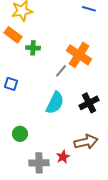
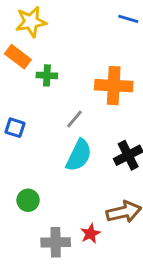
orange cross: (79, 55) -> (114, 86), turned -30
gray line: (61, 71) -> (74, 119), moved

